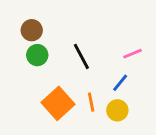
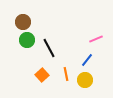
black line: (81, 56) -> (49, 48), moved
orange square: (58, 103) -> (42, 75), size x0.6

